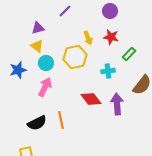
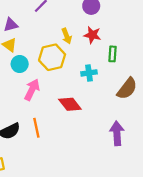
green rectangle: (129, 54) -> (112, 54), turned -40
pink arrow: (45, 87) -> (32, 90), moved
purple arrow: (117, 104) -> (117, 133), moved

